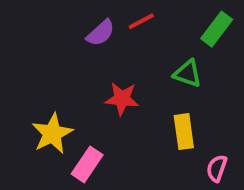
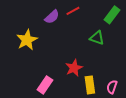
red star: (122, 99) -> (74, 68), moved, turned -30
yellow rectangle: (184, 132) -> (90, 85), moved
yellow star: (52, 134) -> (27, 40), moved

